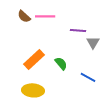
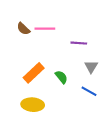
gray triangle: (93, 42) -> (91, 67), moved

